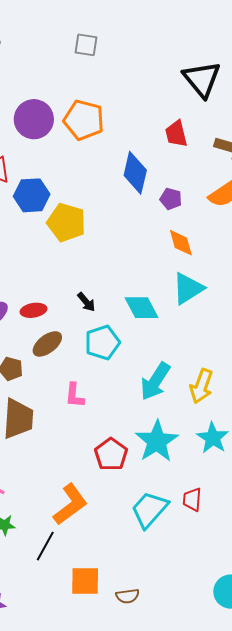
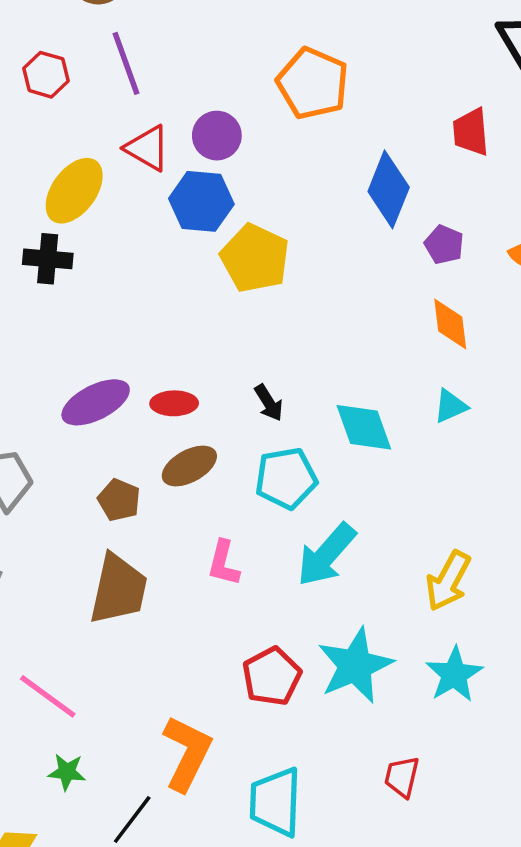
purple circle: (34, 119) -> (217, 136), moved, size x0.7
cyan triangle: (188, 288) -> (451, 406), size x0.6
cyan arrow: (155, 381) -> (326, 555), moved
orange L-shape: (70, 504) -> (187, 753), turned -36
cyan trapezoid: (149, 510) -> (276, 802), moved, turned -48

